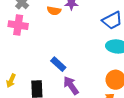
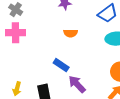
orange semicircle: (54, 11) -> (70, 33), moved

